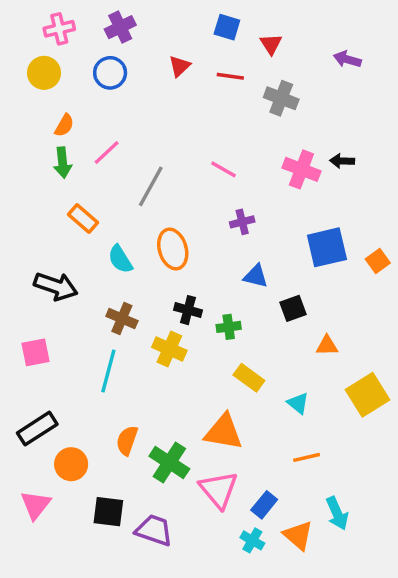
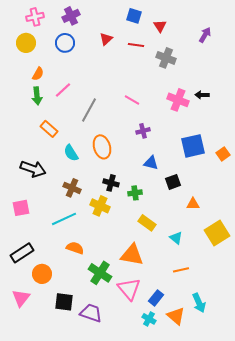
purple arrow: (347, 59) -> (205, 35), turned 105
cyan line: (108, 371) -> (64, 219), turned 50
orange semicircle: (127, 440) -> (75, 248), moved, turned 90

